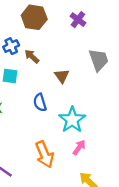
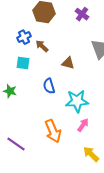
brown triangle: (62, 76) -> (68, 63), turned -40
cyan star: (72, 120) -> (77, 101), turned 30

